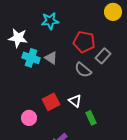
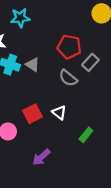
cyan star: (50, 21) -> (20, 18), moved
green rectangle: (91, 118) -> (86, 135), moved, turned 64

